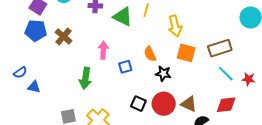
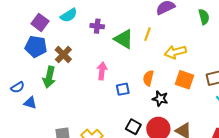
yellow arrow: (175, 26) -> (175, 52), turned 85
orange semicircle: (150, 54) -> (148, 78), turned 35
green arrow: (85, 78) -> (49, 77), moved

